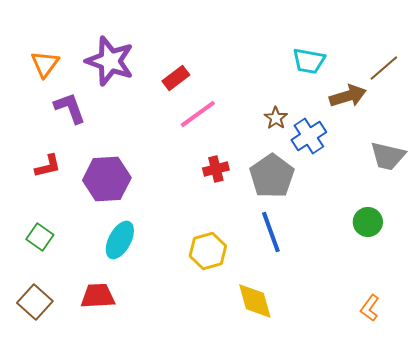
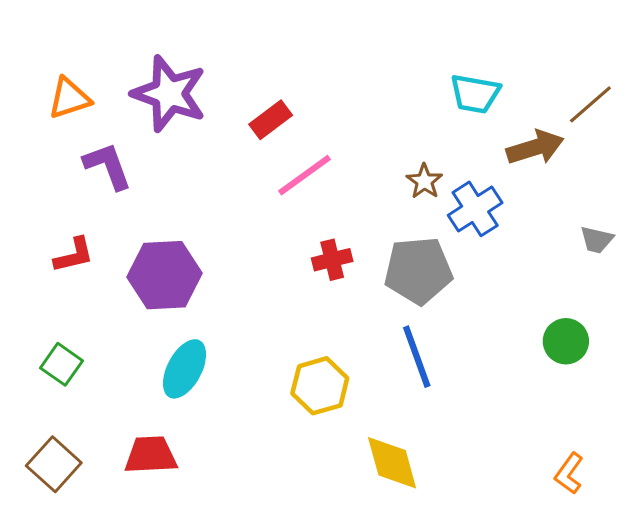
orange triangle: (45, 64) -> (69, 98), turned 36
gray trapezoid: (388, 156) -> (597, 240), size x0.6
gray pentagon: (272, 176) -> (418, 270), turned 30

